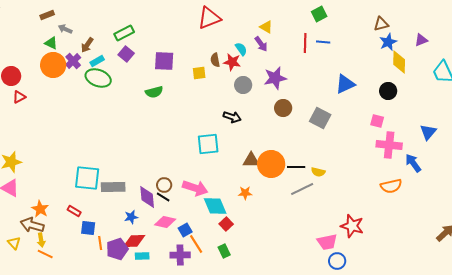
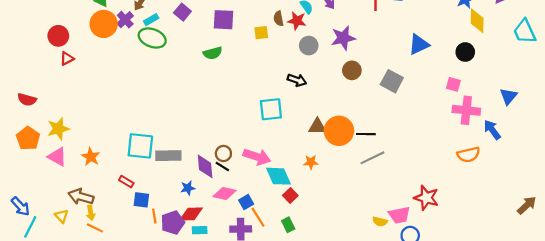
yellow semicircle: (318, 172) -> (380, 221), moved
orange star: (40, 209) -> (91, 157), moved

